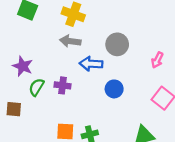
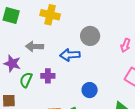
gray arrow: (70, 41) -> (35, 46), moved
blue circle: (114, 89) -> (90, 90), moved

